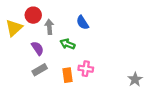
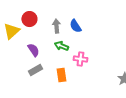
gray arrow: (49, 27) -> (56, 26), moved
pink cross: (86, 69) -> (80, 59), moved

